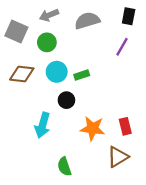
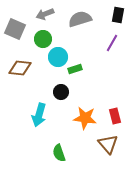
cyan circle: (57, 72) -> (58, 57), moved
brown triangle: (118, 157) -> (108, 144), turned -40

